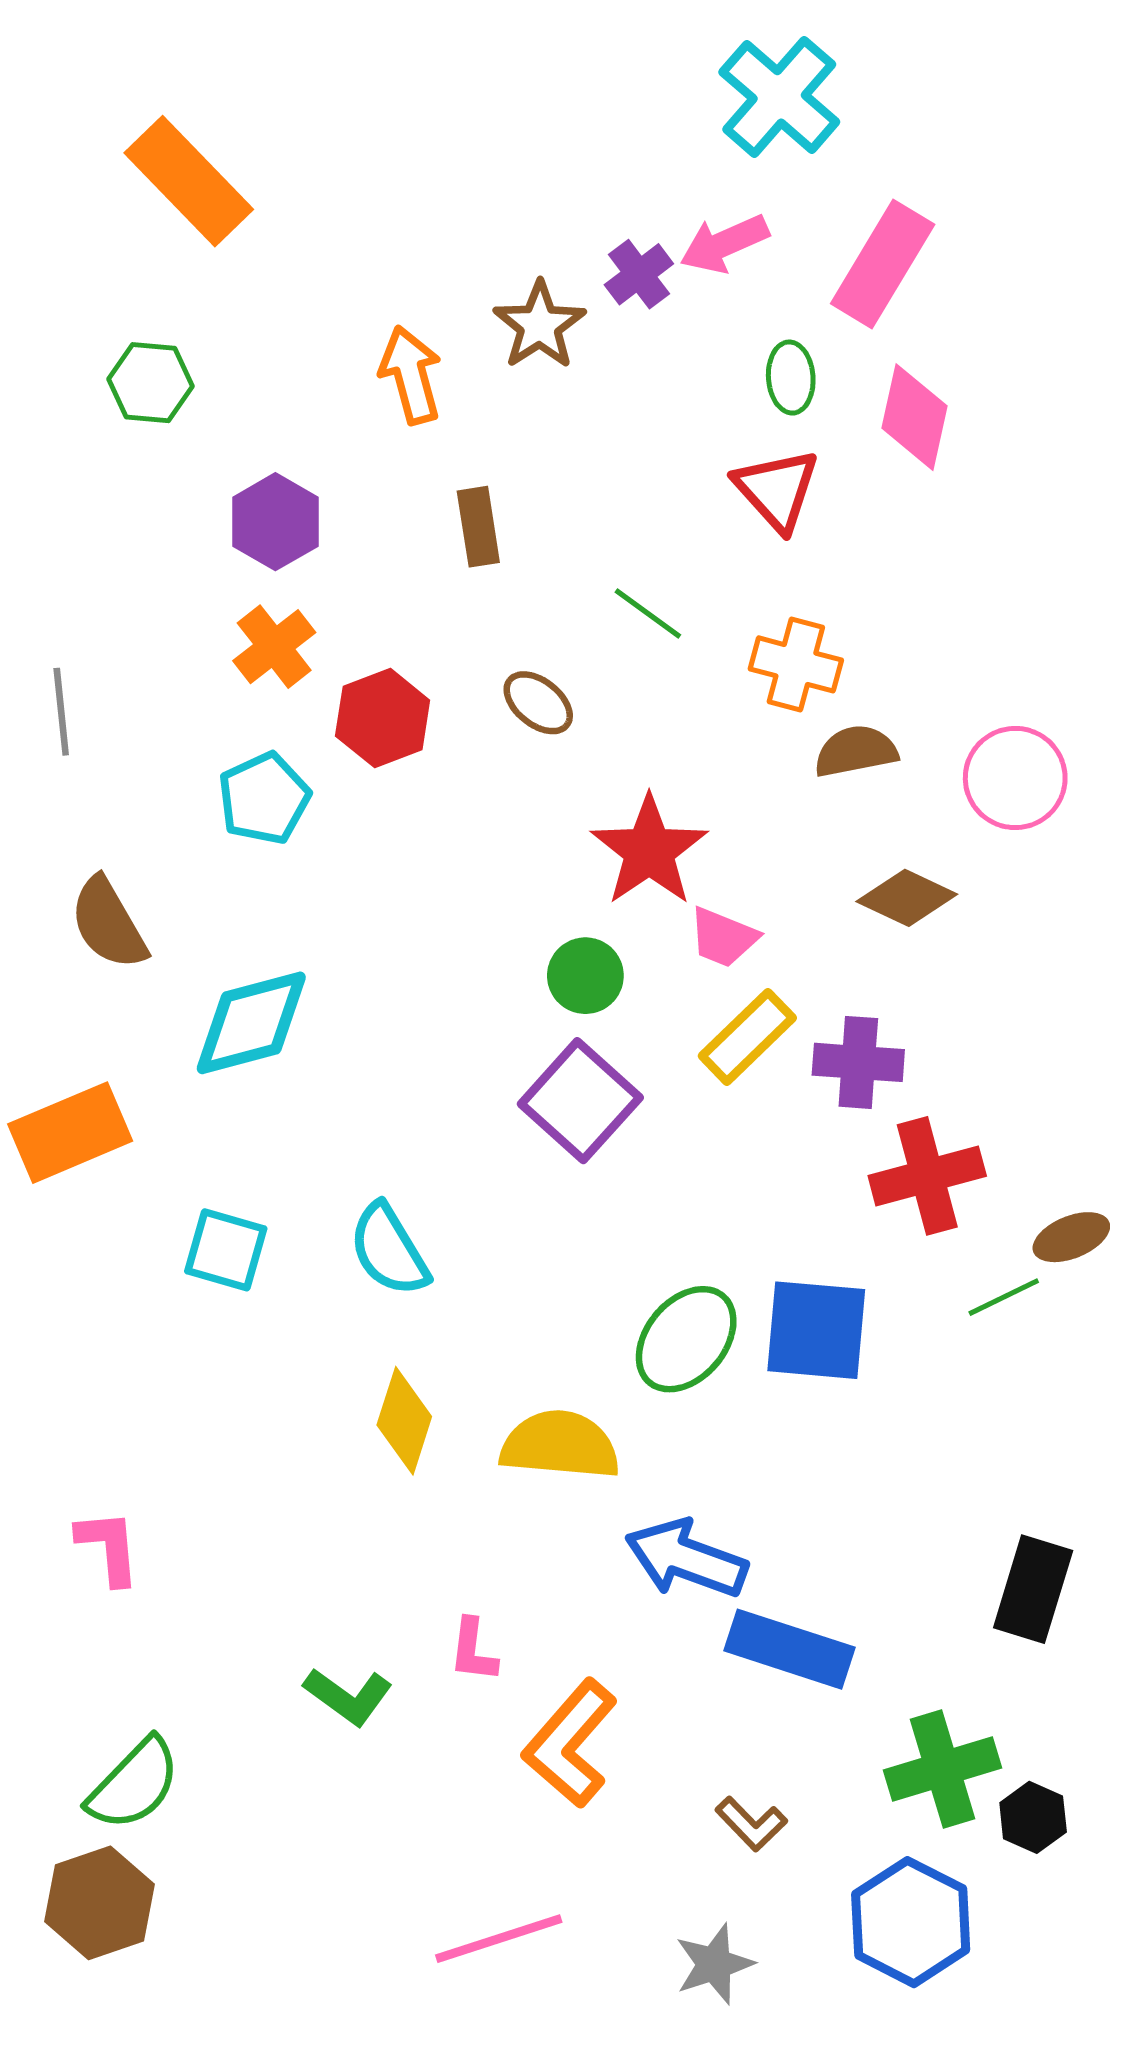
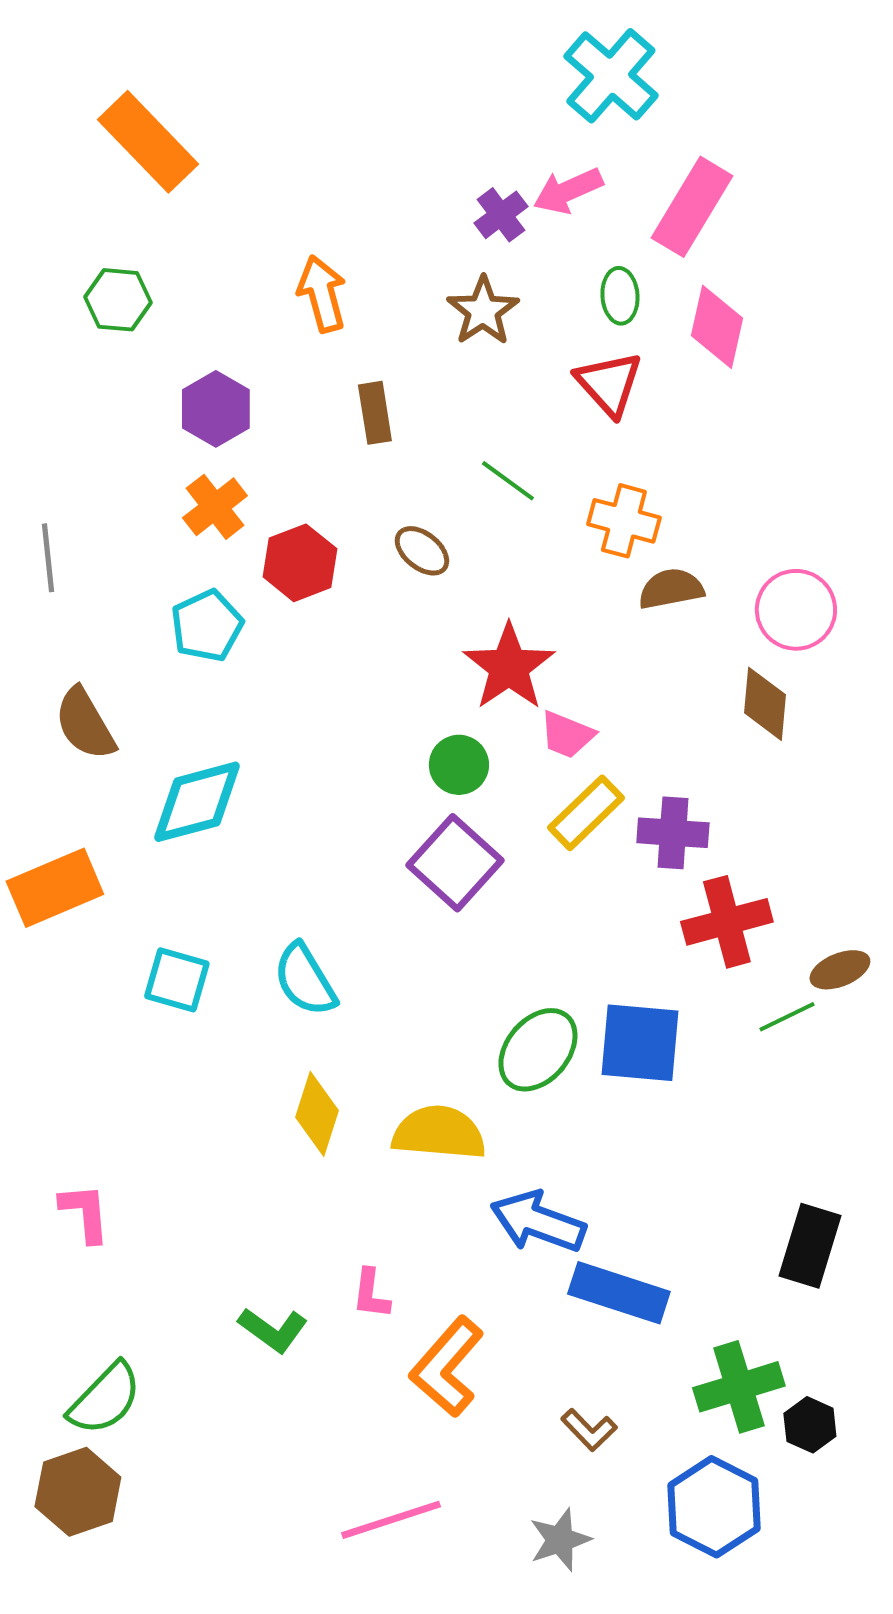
brown star: (539, 325) -> (483, 311), moved
brown diamond: (907, 898) -> (765, 704), moved, turned 70

